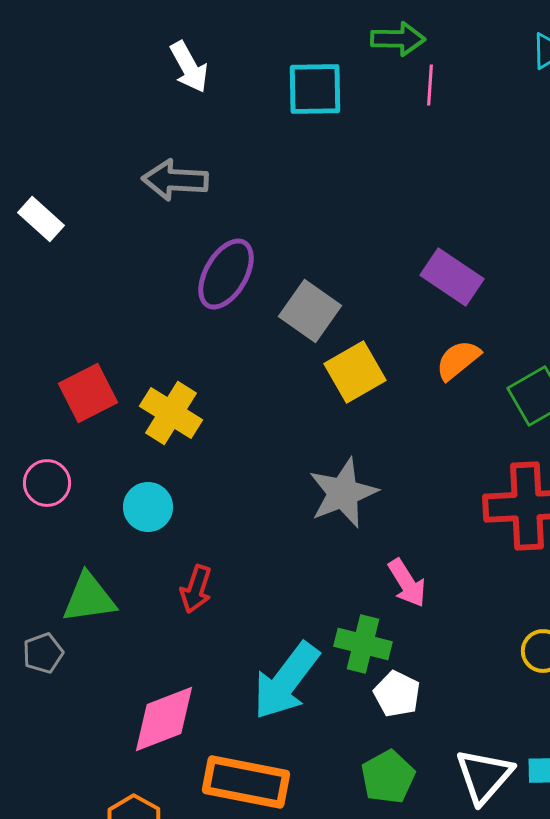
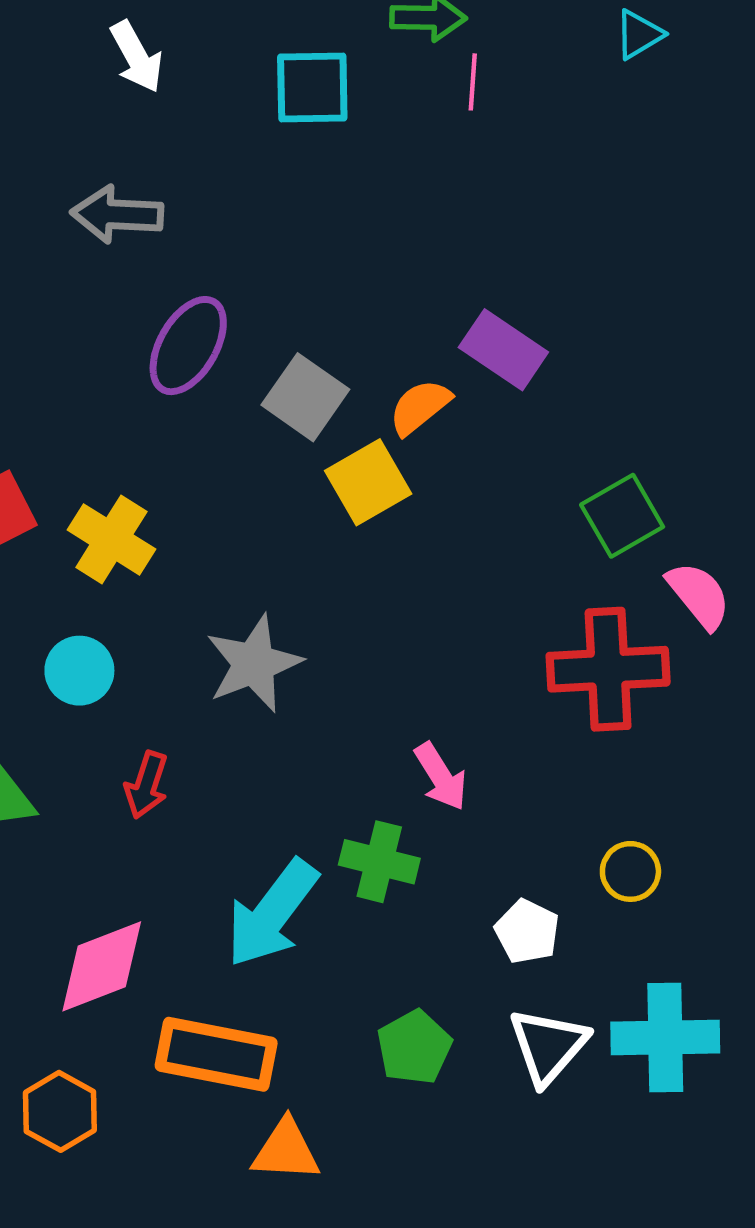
orange semicircle: (458, 360) -> (420, 407), moved
gray star: (343, 493) -> (254, 664), moved
white pentagon: (397, 694) -> (527, 931), moved

